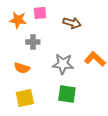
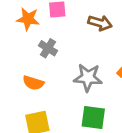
gray cross: (33, 42) -> (48, 48), turned 32

